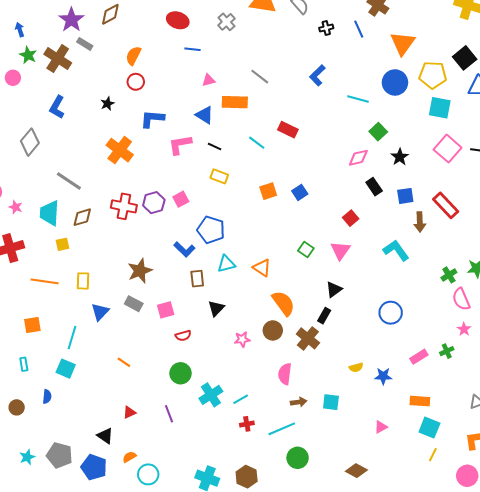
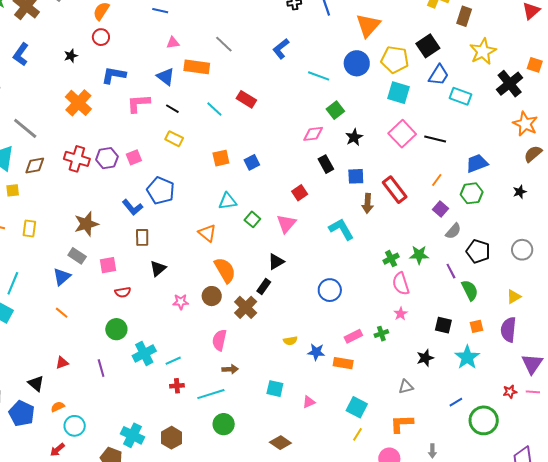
cyan triangle: (226, 264) -> (228, 201), moved
blue triangle: (100, 312) -> (62, 277), moved
orange rectangle: (420, 401) -> (343, 363), moved
cyan square: (331, 402) -> (275, 389), moved

